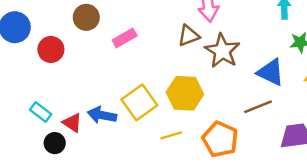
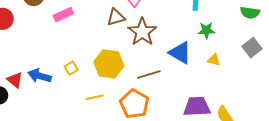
yellow square: (139, 102) -> (71, 68), size x0.5
brown line: (258, 107) -> (149, 75), moved

